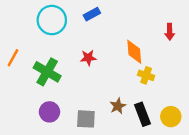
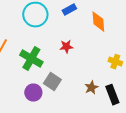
orange diamond: (134, 52) -> (98, 22), moved
gray square: (86, 119) -> (52, 82), moved, turned 30

